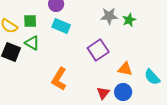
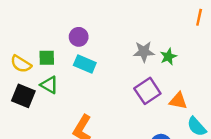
purple square: (98, 50) -> (147, 91), moved
orange triangle: (125, 69) -> (178, 101), moved

